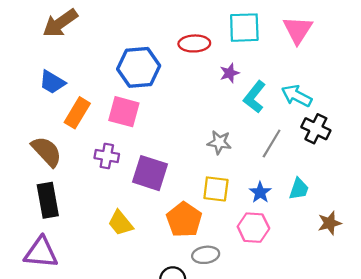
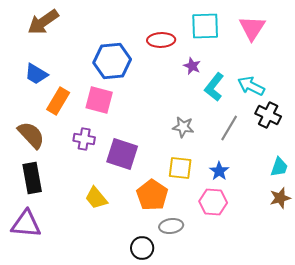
purple star: (230, 73) -> (192, 66), turned -30
cyan trapezoid: (299, 189) -> (279, 167), moved

